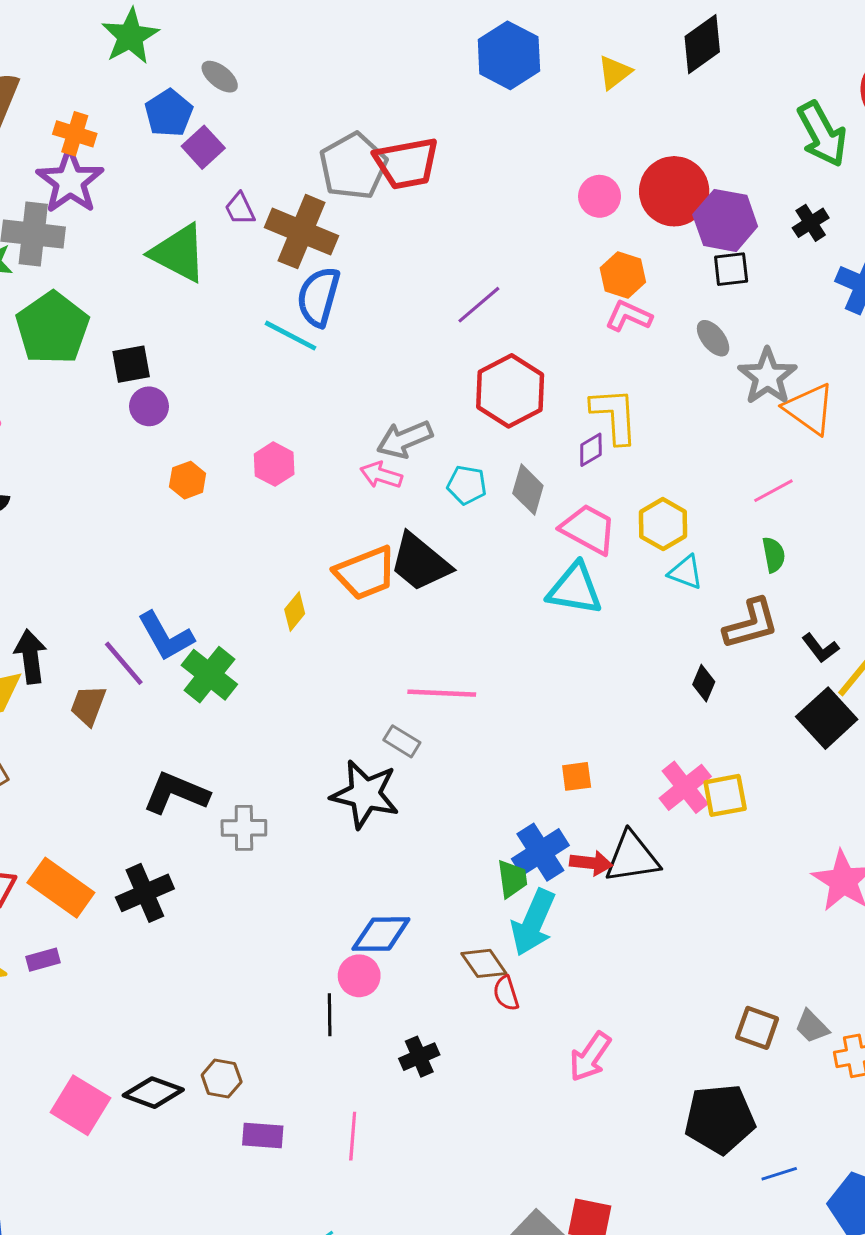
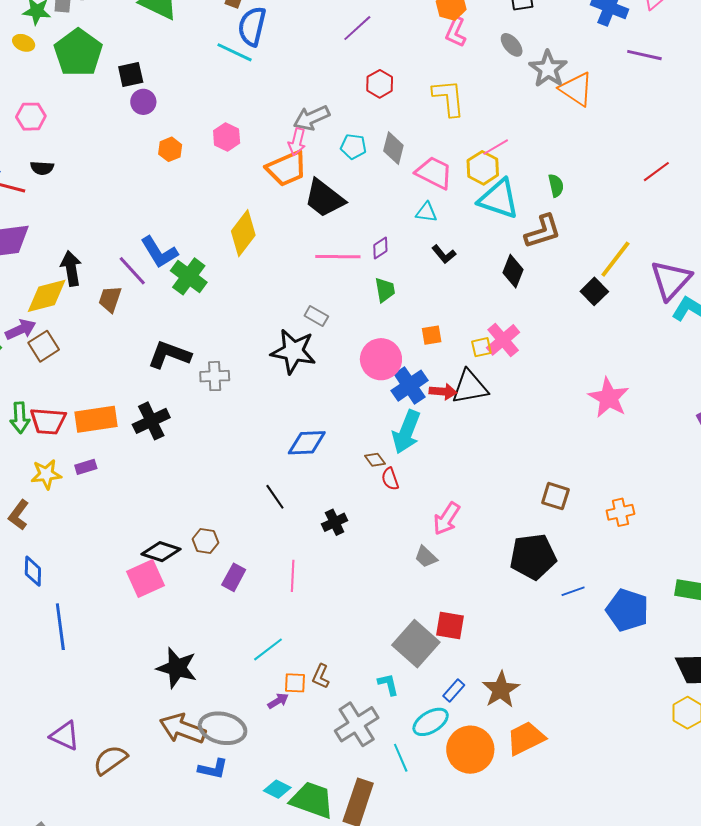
pink L-shape: (629, 316) -> (456, 32), turned -88
red hexagon: (510, 391) -> (380, 84), size x0.6
purple diamond: (591, 450) -> (380, 248), moved
pink arrow: (381, 475) -> (297, 142), turned -92
pink line: (773, 491) -> (496, 147), moved
cyan triangle: (686, 572) -> (499, 199), size x1.8
orange trapezoid: (365, 573) -> (287, 168), moved
cyan triangle: (575, 589) -> (426, 212), size x0.6
yellow diamond: (295, 611) -> (243, 233), size x1.8
black L-shape: (820, 648) -> (444, 254), moved
black diamond: (704, 683) -> (513, 271), size x1.4
pink line: (442, 693) -> (338, 257), moved
black square: (827, 718) -> (594, 291), size x0.7
yellow square: (725, 795) -> (481, 347), moved, size x0.7
green trapezoid: (512, 879) -> (385, 290), moved
orange rectangle: (61, 888) -> (96, 419), turned -42
brown diamond: (484, 963) -> (375, 460), size x0.7
pink circle: (359, 976) -> (381, 359), moved, size x1.5
black line: (330, 1015) -> (275, 497), turned -32
gray trapezoid: (812, 1027) -> (426, 557), moved
pink square: (80, 1105) -> (146, 579), moved, turned 36
purple rectangle: (263, 1135) -> (234, 577), turned -64

